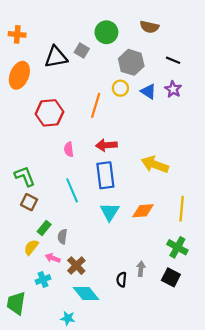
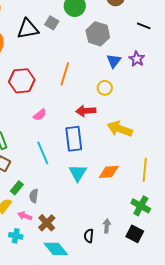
black line: (173, 60) -> (144, 26), moved
yellow circle: (120, 88) -> (105, 88), moved
blue triangle: (148, 91) -> (114, 61), turned 35
red arrow: (106, 145) -> (86, 111), moved
pink semicircle: (69, 149) -> (40, 115), turned -120
cyan cross: (43, 280) -> (16, 236), turned 32

